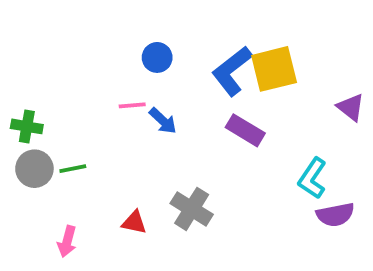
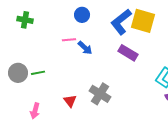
yellow square: (274, 69) -> (143, 21), turned 30
green cross: (27, 126) -> (25, 20), moved
red triangle: (134, 222) -> (70, 101), turned 40

